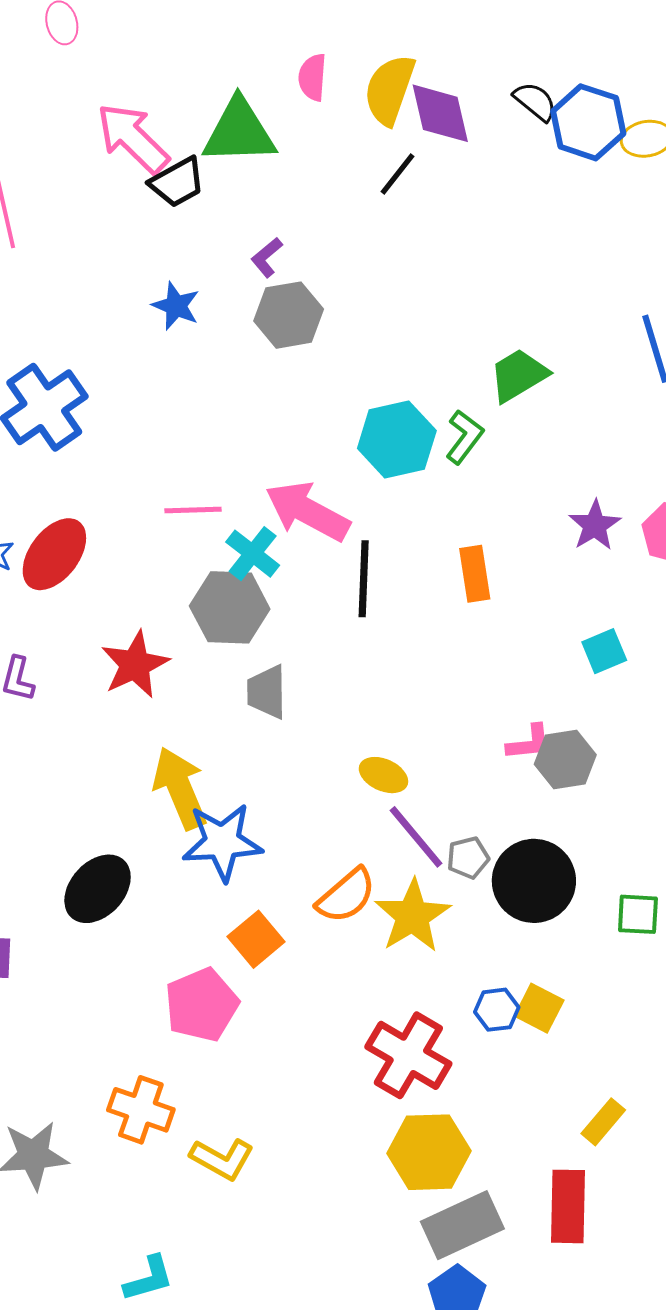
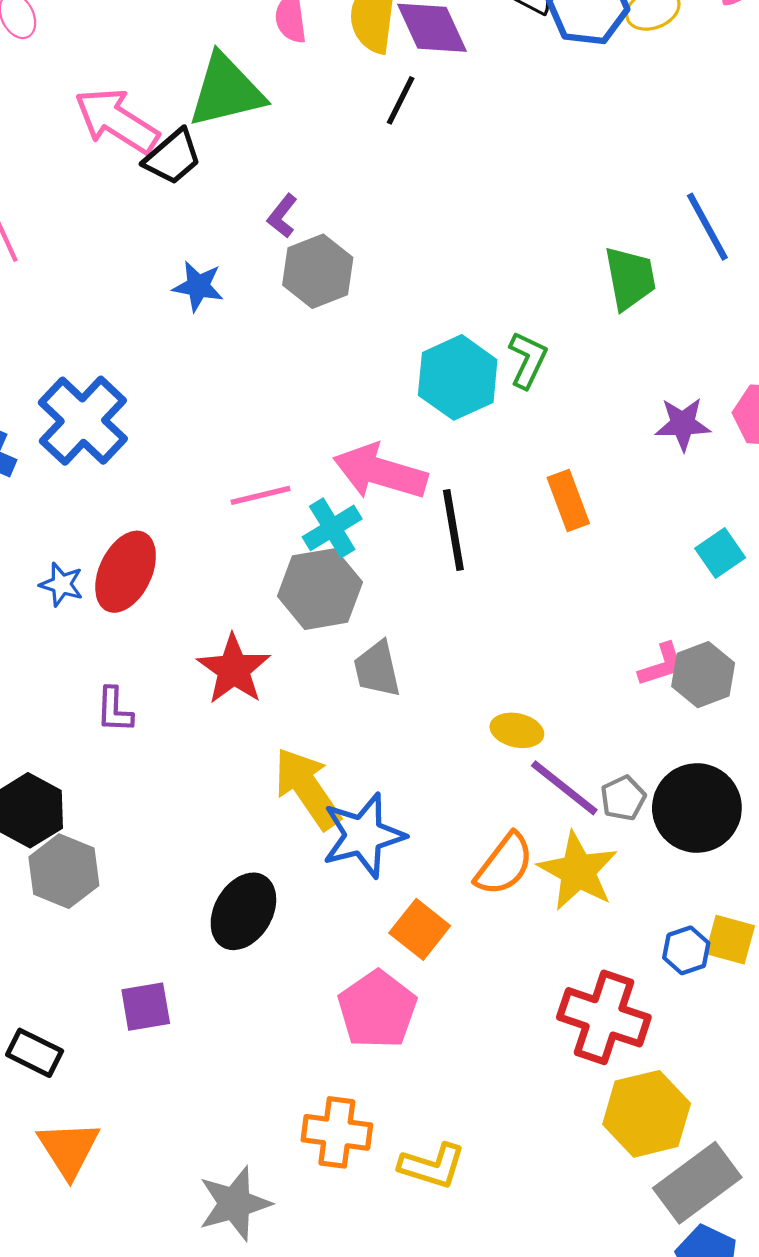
green trapezoid: (518, 375) -> (630, 278), moved, turned 122
purple star: (595, 525) -> (683, 424), turned -30
cyan cross: (253, 554) -> (332, 528), turned 32

